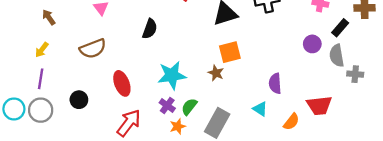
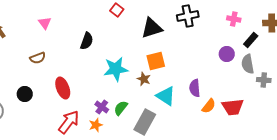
brown semicircle: (93, 49) -> (38, 58), size x0.7
cyan star: (172, 75) -> (116, 69), moved
black circle: (79, 100) -> (25, 94), moved
cyan triangle: (260, 109) -> (166, 96), moved, size x1.5
orange semicircle: (291, 122) -> (209, 106), moved
orange star: (178, 126) -> (96, 125), moved

